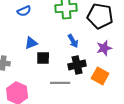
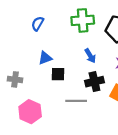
blue semicircle: (24, 11) -> (38, 24), turned 144

